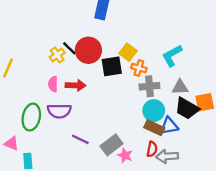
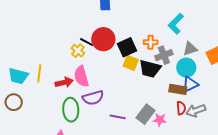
yellow square: (128, 52) -> (131, 63), moved
pink semicircle: (53, 84) -> (81, 76), size x1.5
red arrow: (76, 85) -> (64, 82), moved
black trapezoid: (187, 108) -> (150, 69), moved
cyan circle: (154, 111) -> (186, 68), moved

